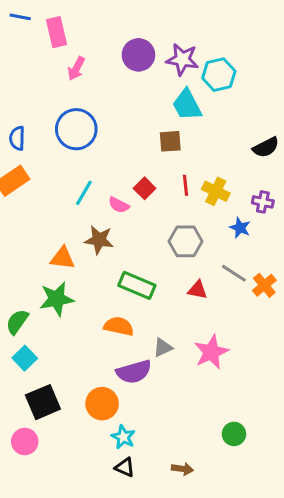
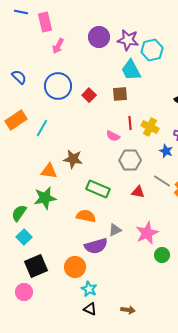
blue semicircle: (17, 138) -> (19, 77), moved, turned 133
red square: (145, 188) -> (89, 95), moved
cyan line: (84, 193) -> (42, 128), moved
pink semicircle: (119, 205) -> (113, 136), moved
green circle: (234, 434) -> (162, 255), moved

